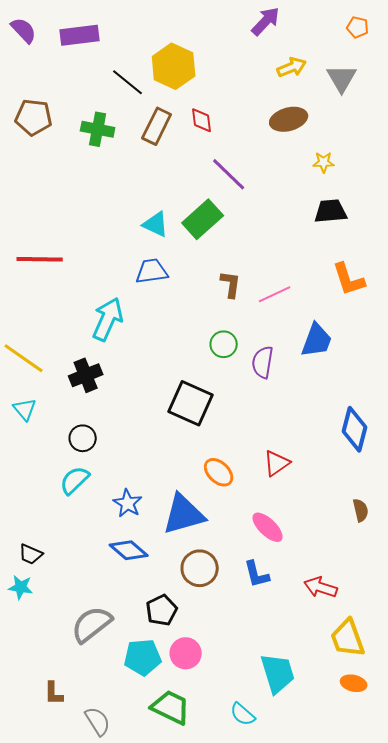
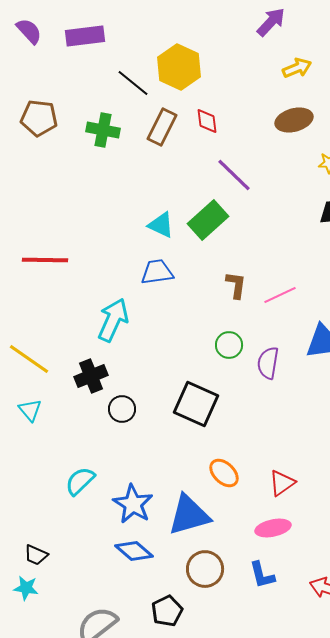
black circle: (83, 438) -> (122, 409), moved
red triangle: (277, 463) -> (282, 483), moved
blue star: (128, 503) -> (133, 504), size x1.4
pink ellipse: (268, 527) -> (273, 528), turned -56

